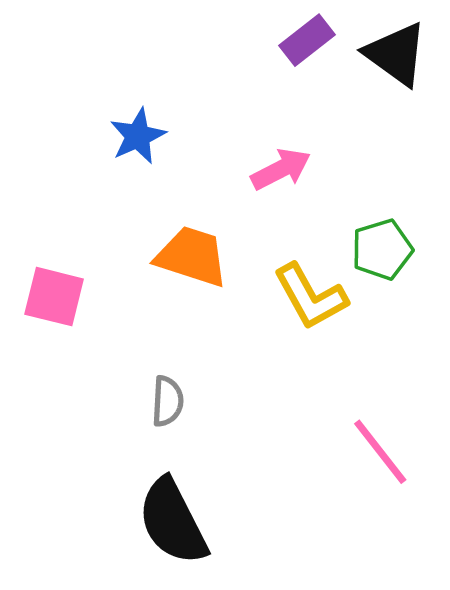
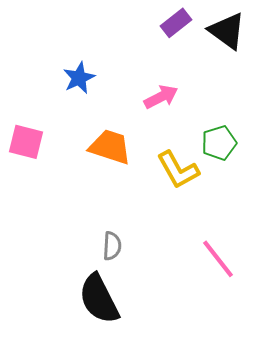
pink square: (54, 297) -> (26, 142), moved
gray semicircle: (167, 401) -> (112, 246), moved

